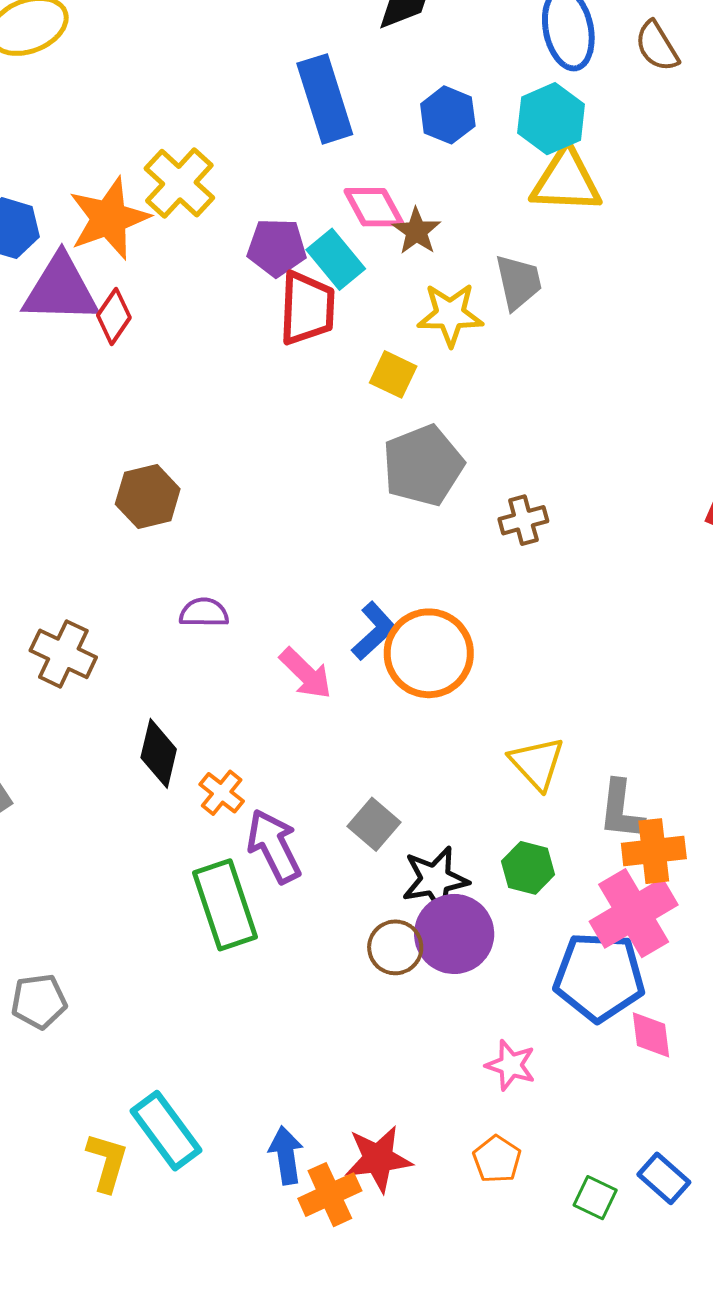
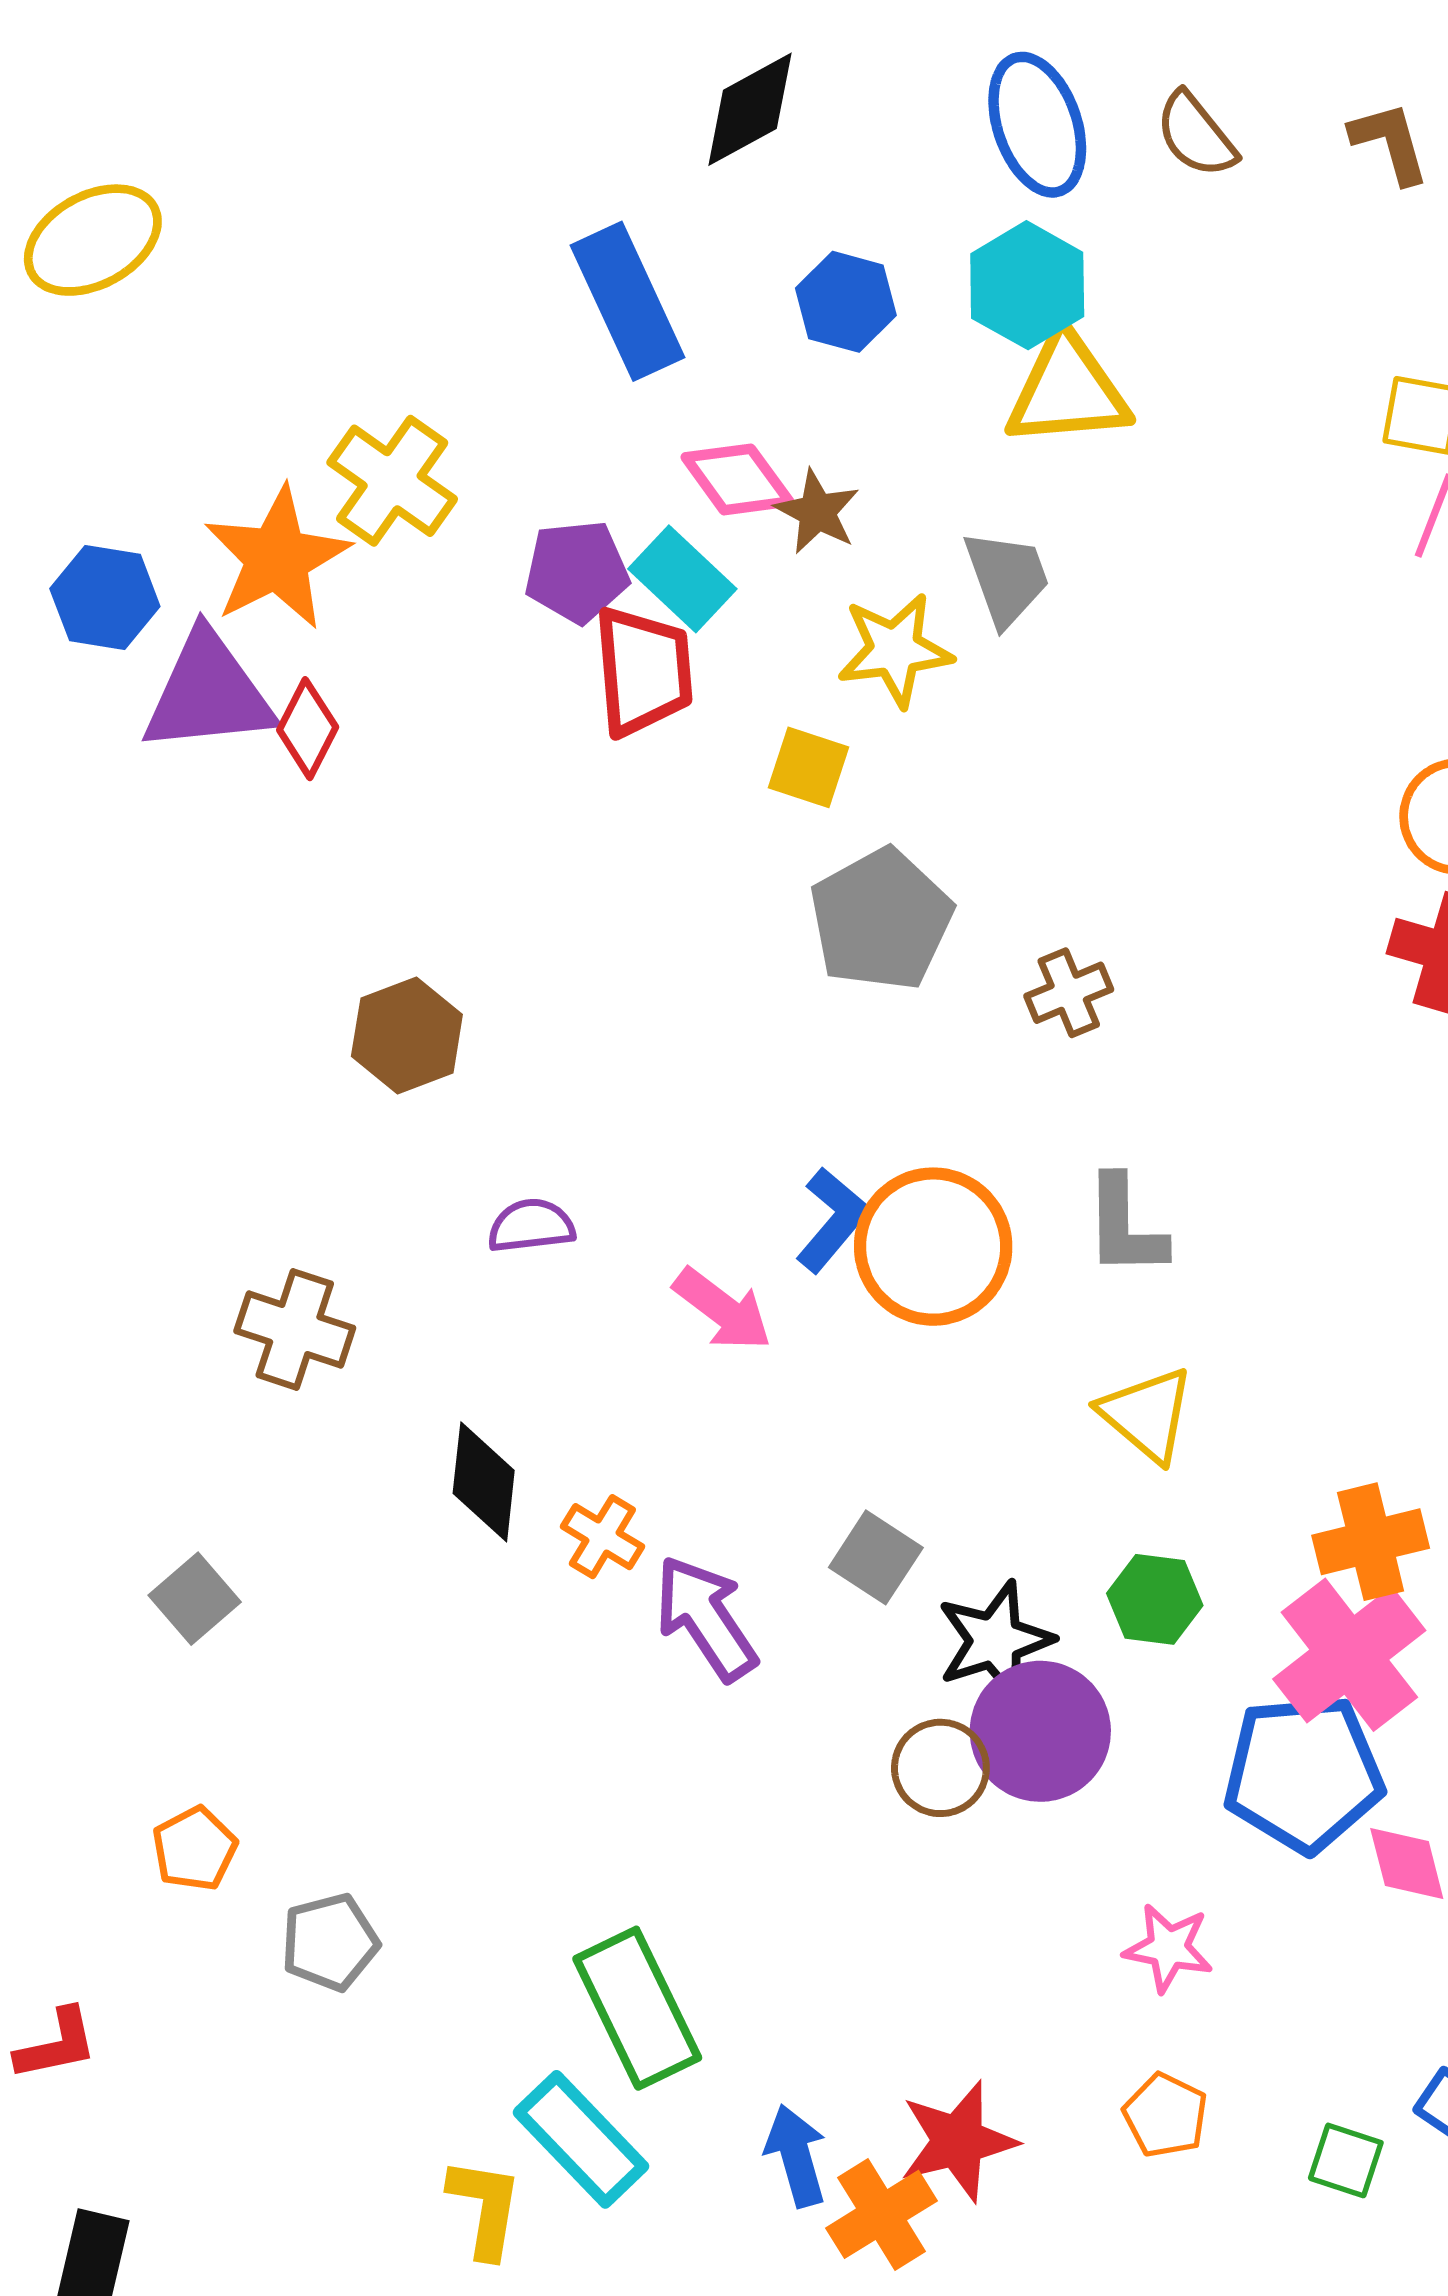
gray L-shape: (621, 810) -> (1125, 1226), moved
green rectangle: (225, 905) -> (637, 2008), moved

